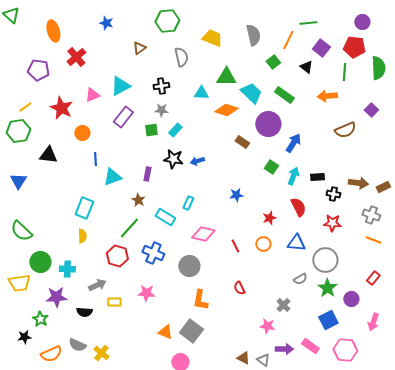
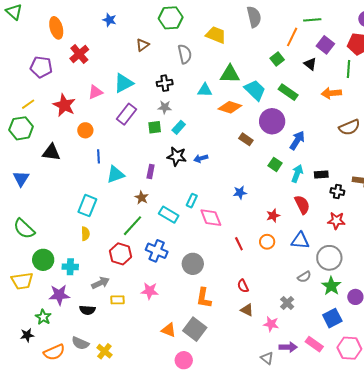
gray semicircle: (253, 35) -> (254, 17), moved
pink diamond: (203, 234) -> (211, 218), moved, turned 55
brown triangle: (243, 358) -> (247, 310), moved

